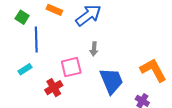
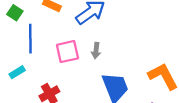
pink square: (71, 67) -> (67, 52), moved

